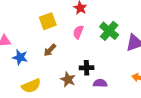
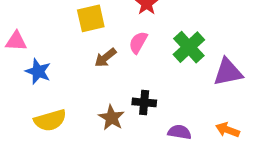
brown arrow: (50, 50) -> (105, 58), moved
purple semicircle: (100, 83) -> (179, 132), moved

